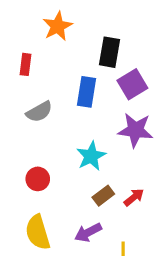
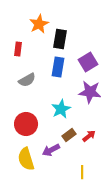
black rectangle: (109, 52) -> (60, 39), moved
red circle: (38, 179) -> (26, 124), size x1.5
purple arrow: (88, 232) -> (51, 150), moved

